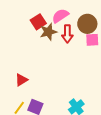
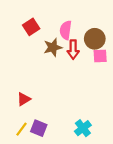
pink semicircle: (60, 16) -> (66, 30), turned -48
red square: (38, 22) -> (31, 27), moved

